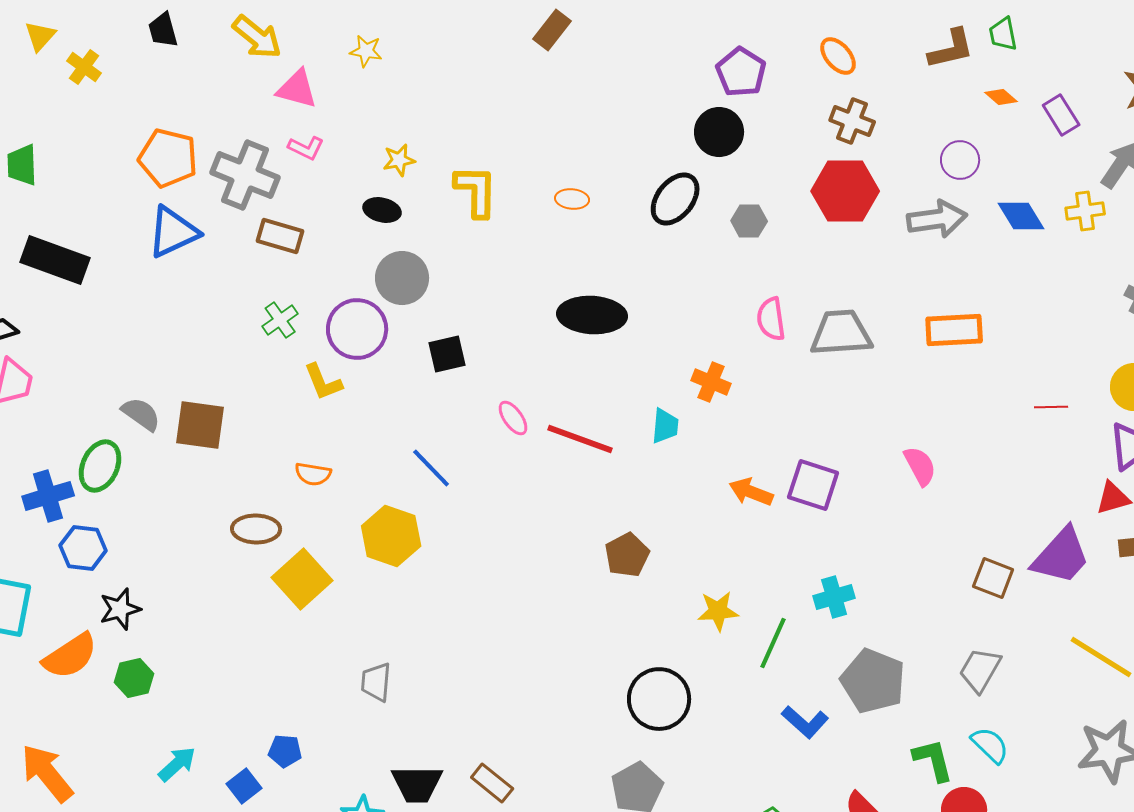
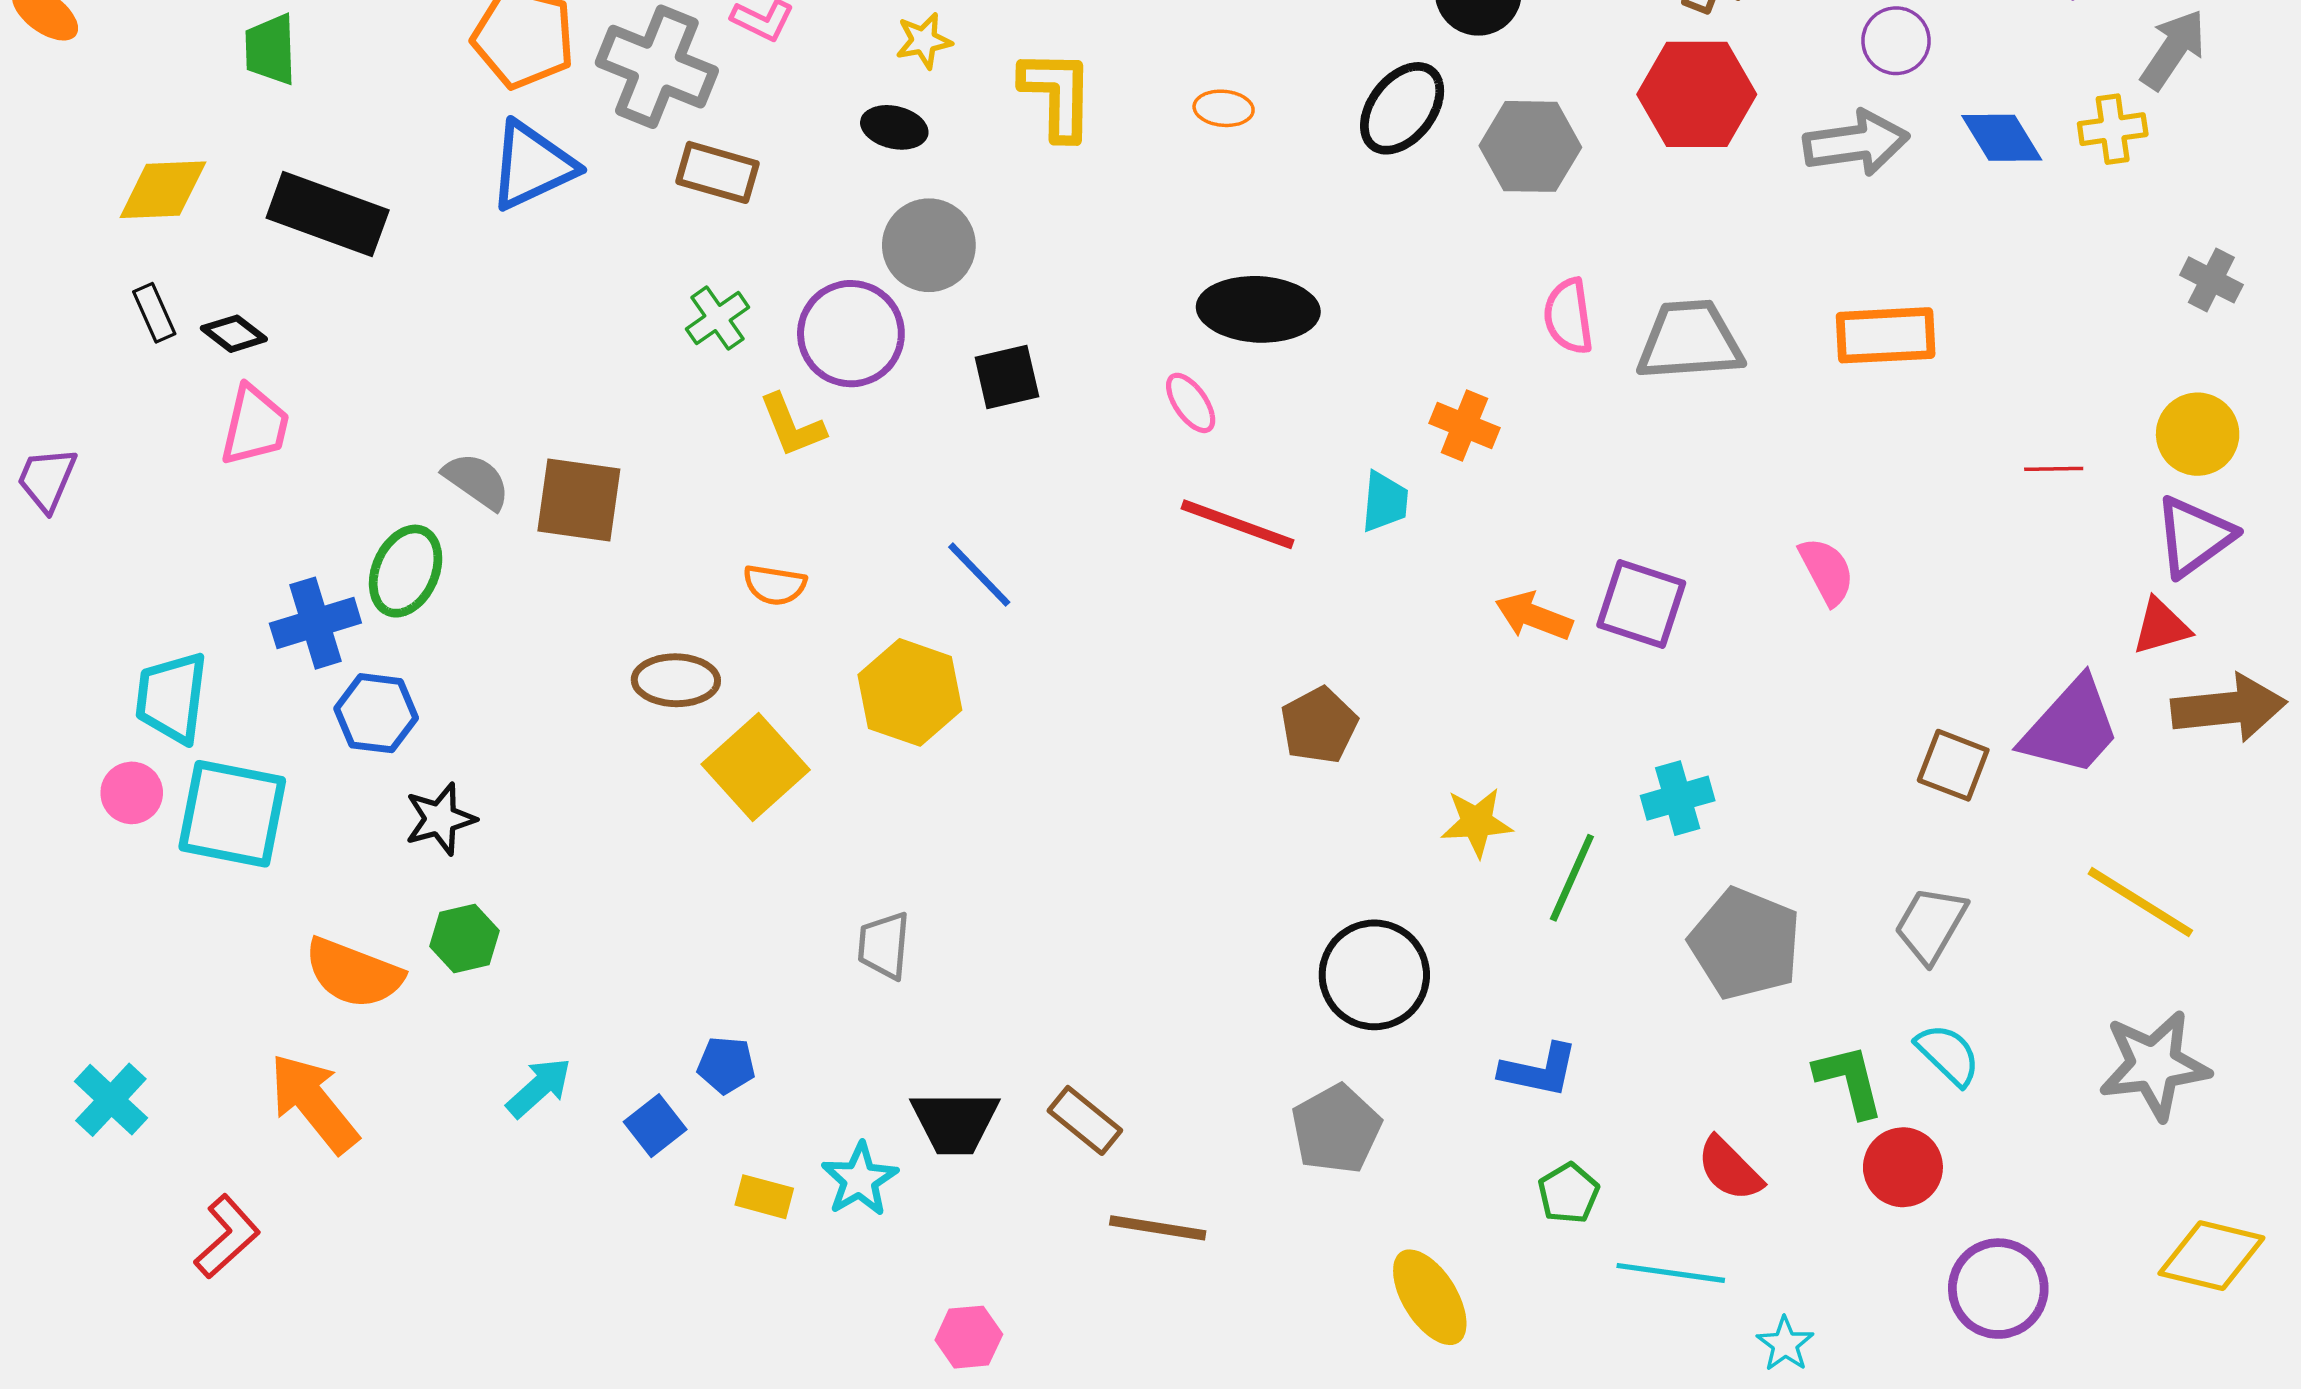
gray hexagon: (749, 221) -> (1530, 146), size x1.6
pink ellipse: (513, 418) -> (1191, 403), moved
orange semicircle: (70, 656) -> (354, 973), moved, turned 54
blue L-shape: (805, 722) -> (1539, 1070), moved, turned -30

